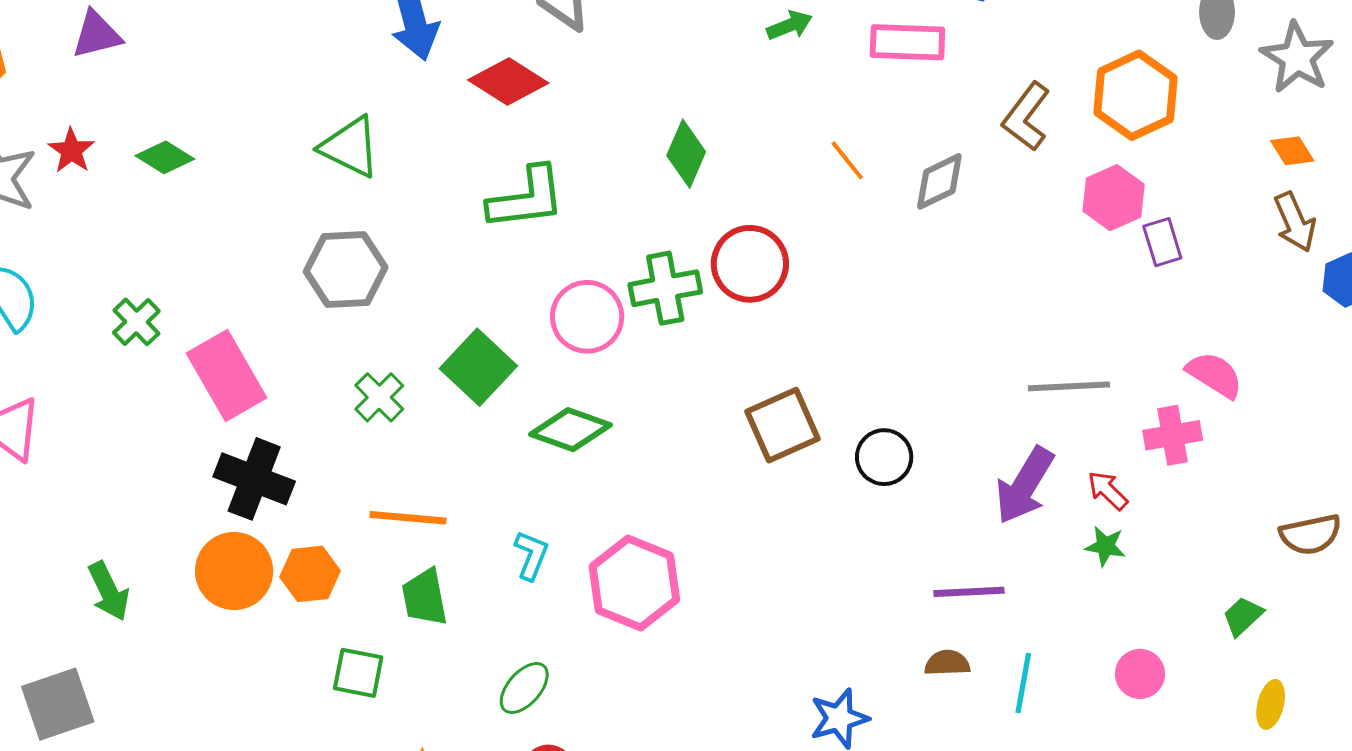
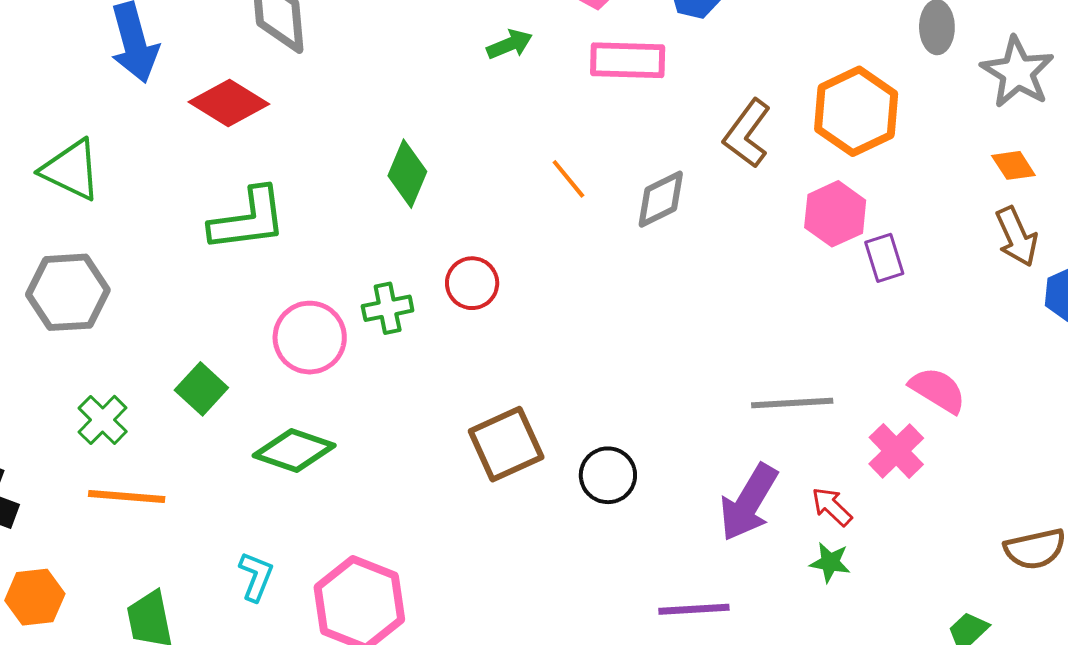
red circle: (750, 264) -> (472, 283), size x0.7
green cross: (665, 288) -> (388, 308), size x0.7
green square: (478, 367) -> (201, 389), size x0.7
pink cross: (1173, 435) -> (896, 451), turned -34
orange line: (408, 518) -> (127, 496), moved

